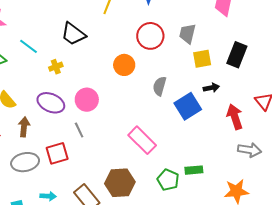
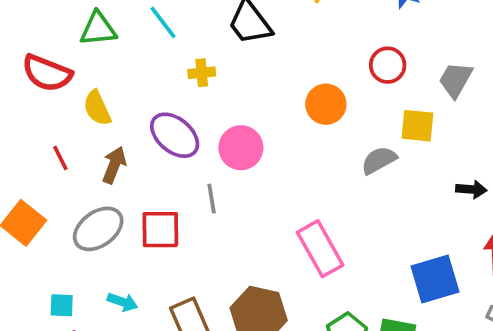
red circle: (150, 36) -> (388, 65), size x0.7
yellow square: (202, 59) -> (417, 126), moved
gray semicircle: (160, 86) -> (379, 160), turned 30
blue square: (188, 106) -> (435, 279), moved
gray ellipse: (25, 162) -> (98, 229), turned -40

